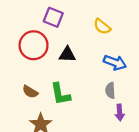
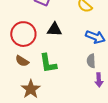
red circle: (34, 45) -> (23, 34), moved

